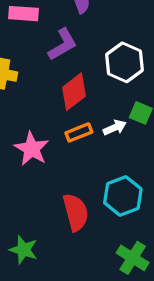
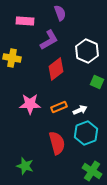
white arrow: (115, 128) -> (80, 110), moved
orange rectangle: (79, 132) -> (59, 107), moved
pink star: (32, 149) -> (30, 104), turned -30

